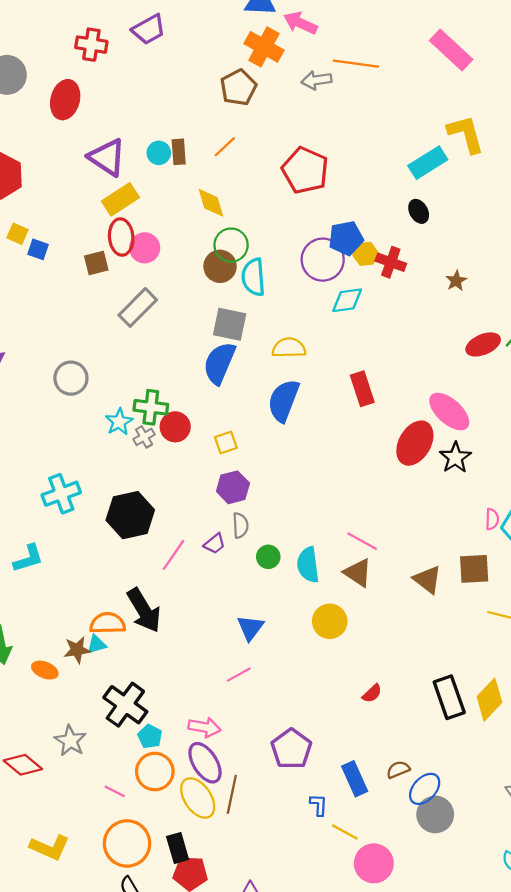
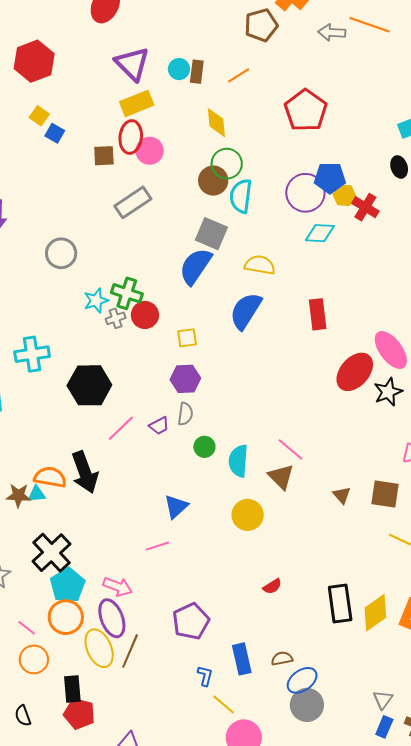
brown triangle: (427, 580) -> (342, 495), size x0.7
cyan pentagon: (150, 736) -> (68, 585), size x1.6
orange circle: (127, 843) -> (34, 659), moved, size x0.7

